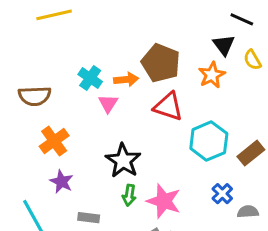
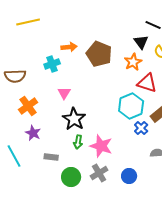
cyan cross: (90, 78) -> (52, 64), turned 35
orange arrow: (126, 79) -> (69, 47), moved
pink triangle: (108, 103) -> (64, 93), moved
red triangle: (168, 106) -> (147, 83), moved
blue cross: (222, 194) -> (141, 128), moved

